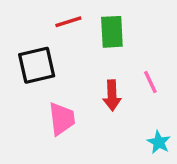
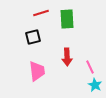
black square: (37, 65) -> (33, 37), moved, size x0.7
pink line: (150, 82) -> (90, 67), moved

